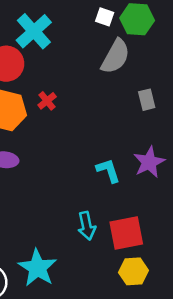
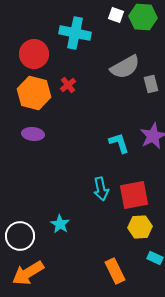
cyan cross: (34, 31) -> (75, 33), moved, turned -36
gray semicircle: (115, 56) -> (125, 67), moved, turned 32
cyan star: (37, 268) -> (60, 224), size x0.6

